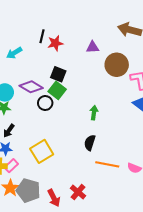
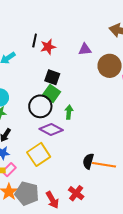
purple diamond: (31, 87) -> (51, 130), moved
black circle: (45, 103) -> (40, 106), size x1.5
green arrow: (94, 113) -> (69, 112), moved
black semicircle: (90, 143) -> (88, 161), moved

